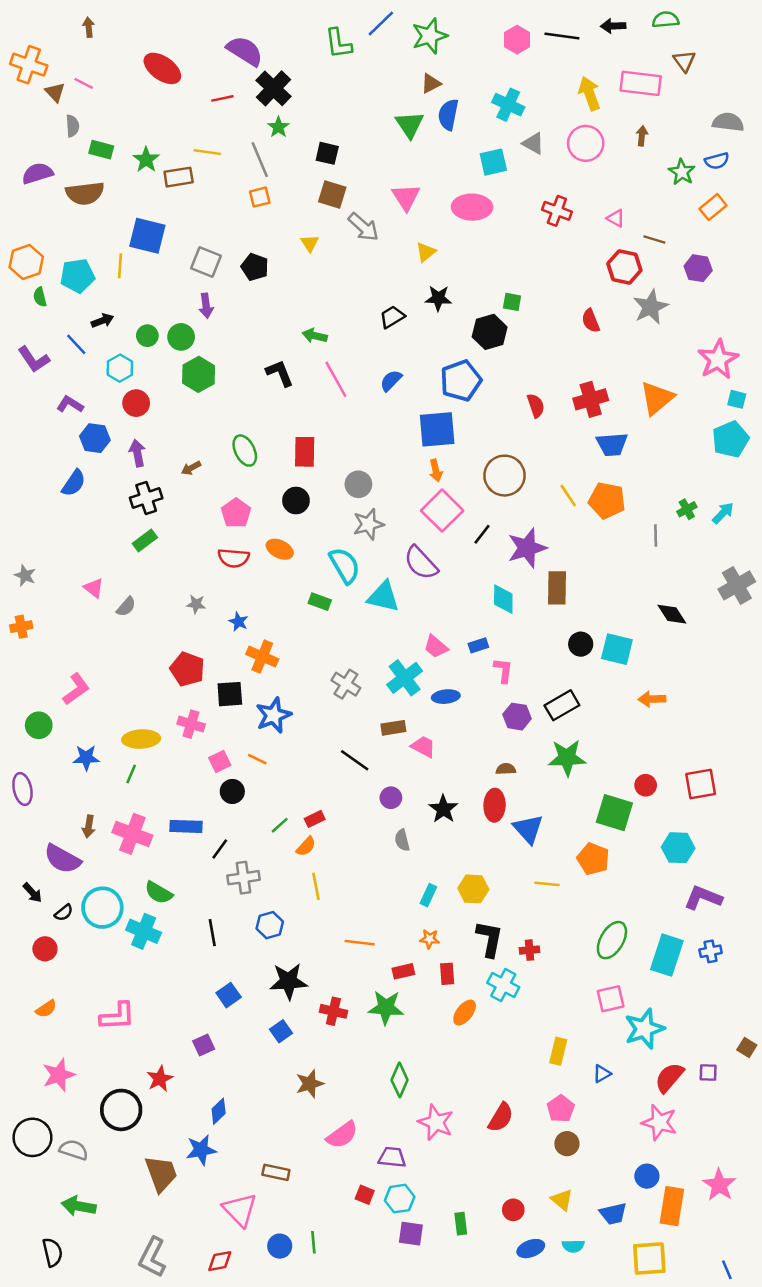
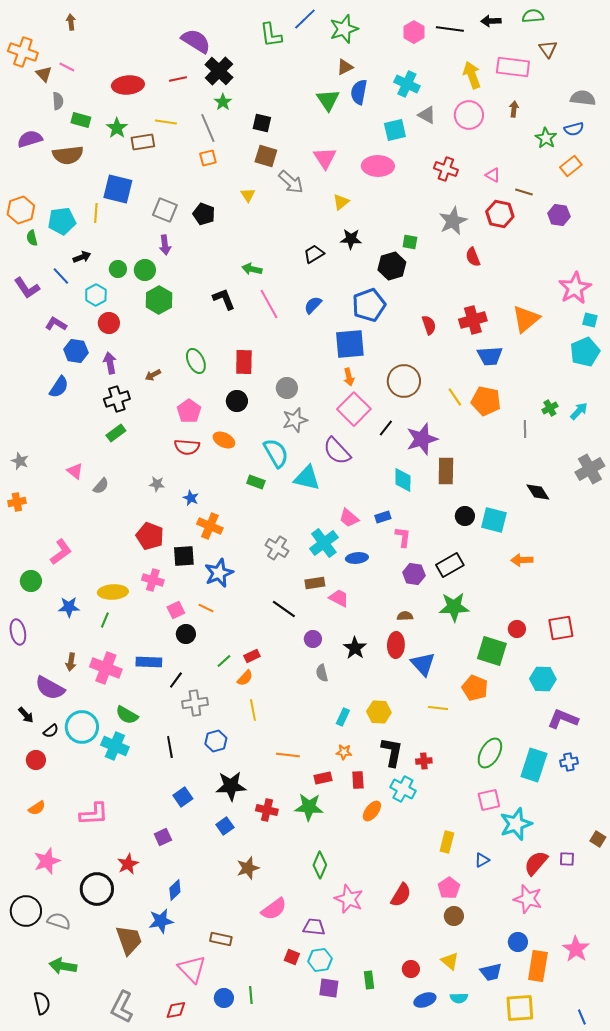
red ellipse: (162, 68) -> (128, 85), moved, turned -40
gray star: (651, 307) -> (453, 221), moved

